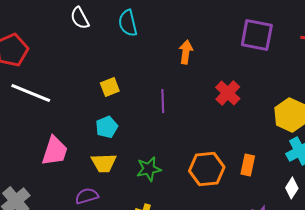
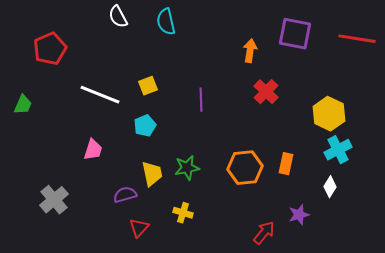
orange arrow: (186, 52) -> (250, 51), moved
white line: (31, 93) -> (100, 95), moved
pink trapezoid: (55, 151) -> (93, 150), size x0.7
yellow trapezoid: (104, 163) -> (152, 174), moved, turned -100

